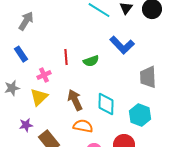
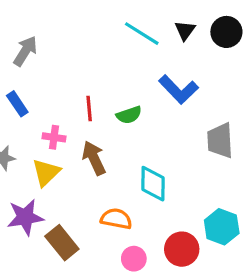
pink cross: (44, 75) -> (54, 137), turned 32
brown arrow: (75, 100) -> (94, 158), moved
cyan hexagon: (140, 115) -> (222, 227), moved
purple star: (26, 125) -> (25, 217), size x1.6

